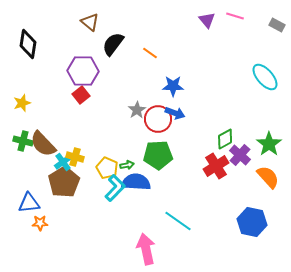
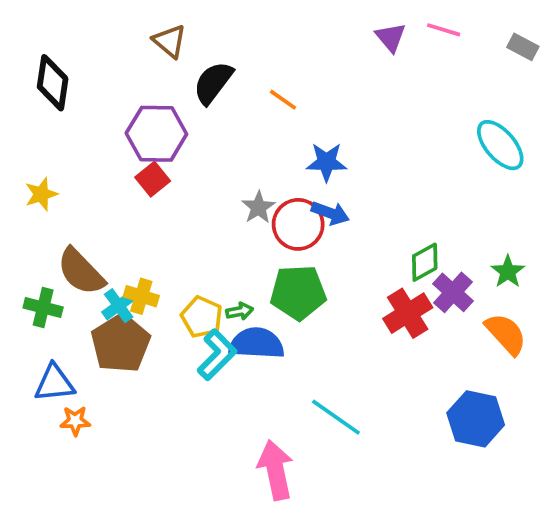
green cross: (23, 141) -> (43, 308), moved
green star: (269, 144) -> (508, 272), size x0.7

